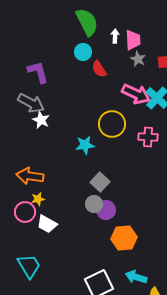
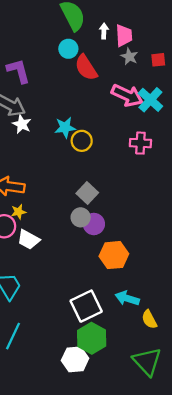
red semicircle: (99, 69) -> (86, 68), size x1.4
yellow circle: (112, 124) -> (82, 141), moved, size x0.7
cyan star: (85, 145) -> (65, 128), moved

